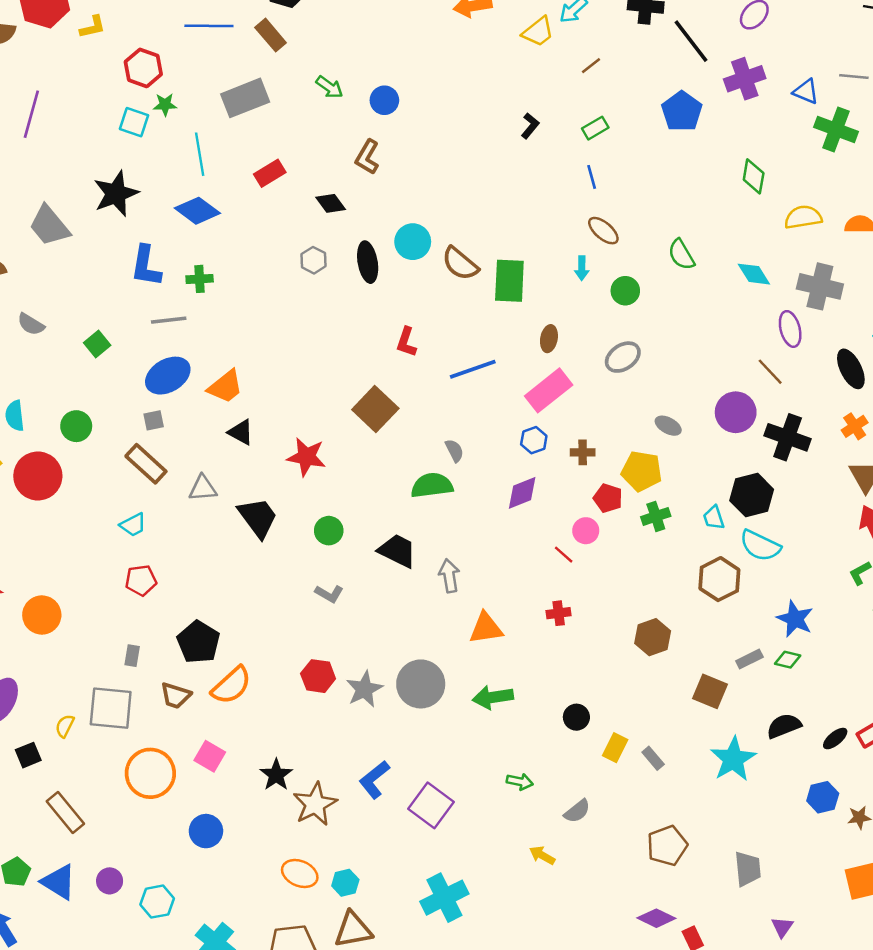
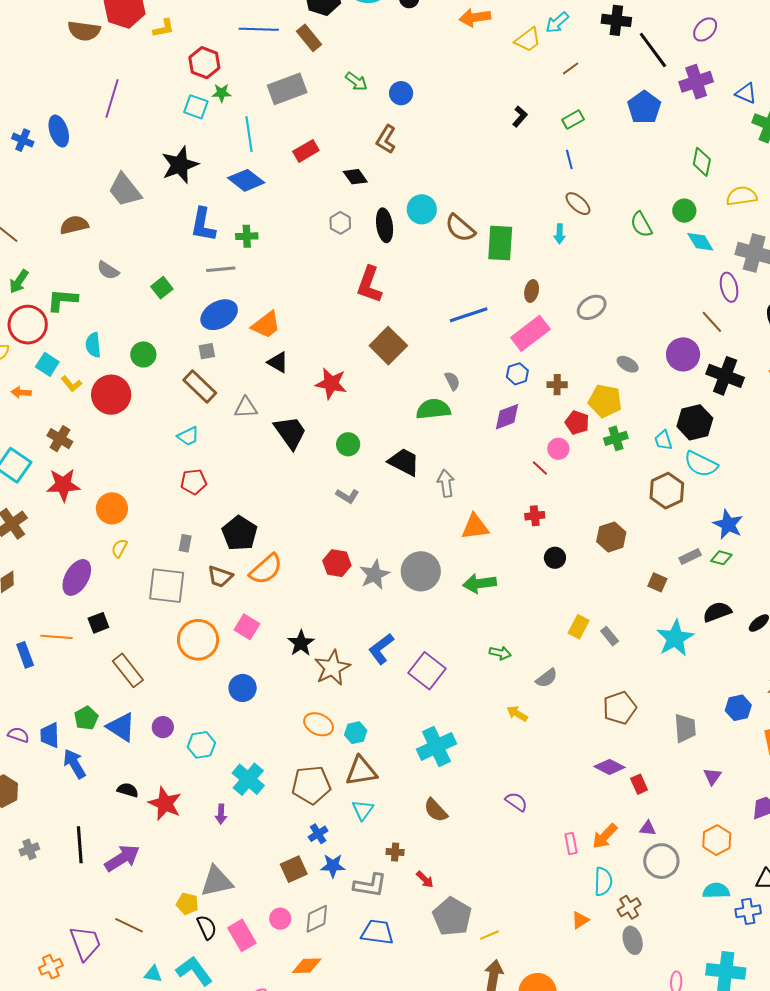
green circle: (625, 291) -> (684, 211), moved
red L-shape: (406, 342) -> (369, 285), moved, size x1.5
brown square: (710, 691) -> (657, 582), size x0.7
black circle: (576, 717) -> (555, 558), moved
yellow semicircle: (65, 726) -> (119, 548), moved
blue hexagon: (823, 797) -> (738, 708), moved

